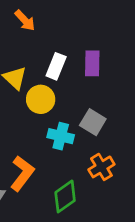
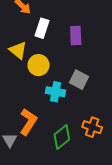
white rectangle: (56, 66) -> (42, 28), moved
orange cross: (101, 167) -> (92, 127), moved, turned -36

